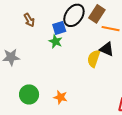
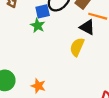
black triangle: (107, 49) -> (87, 27), moved

